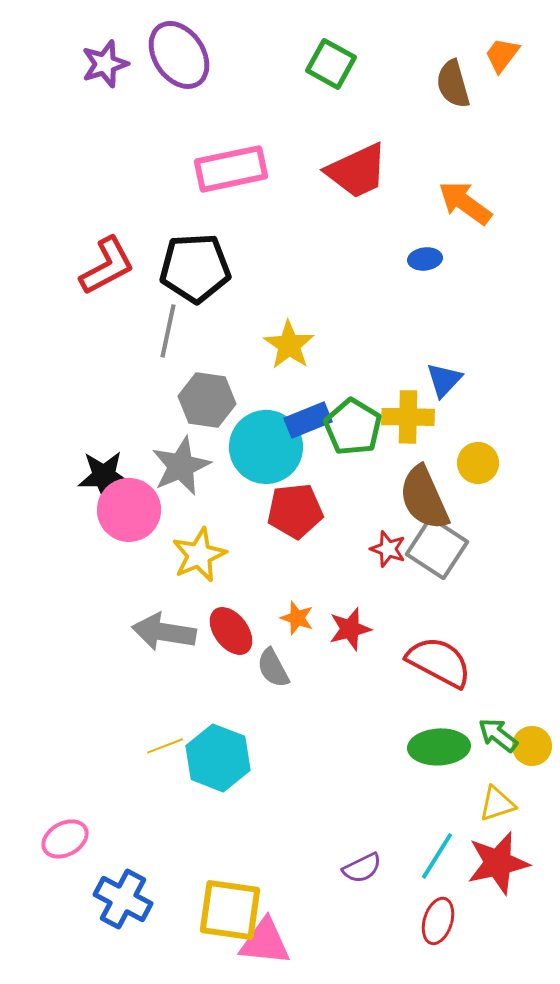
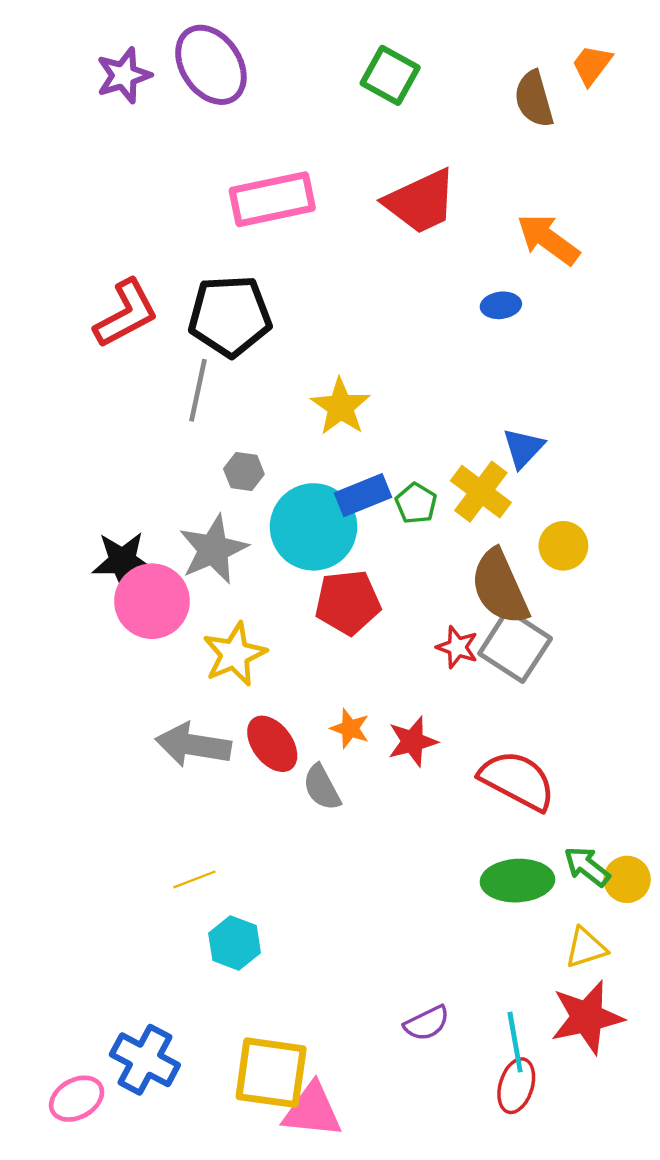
gray hexagon: (207, 400) -> (244, 472), size x0.6
yellow cross: (408, 417) -> (481, 492), turned 36
green pentagon: (353, 427) -> (416, 503), size x0.6
cyan hexagon: (218, 758) -> (235, 943), moved, size x0.7
pink ellipse: (65, 839) -> (77, 1099), moved
cyan line: (437, 856) -> (515, 1042), moved, turned -42

